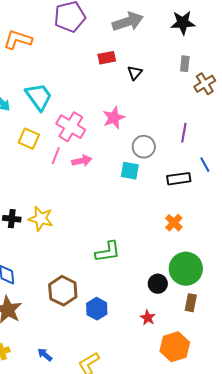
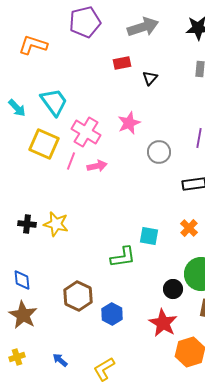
yellow square: (29, 139) -> (44, 144), size x1.4
cyan square: (130, 171) -> (149, 236), moved
red star: (148, 318) -> (163, 323), size x1.8

